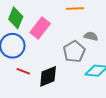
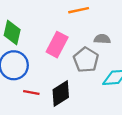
pink rectangle: (40, 28) -> (57, 45), moved

